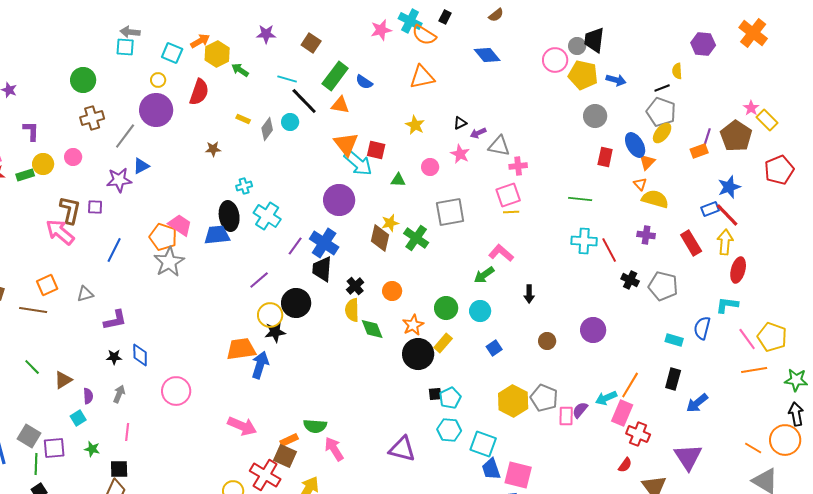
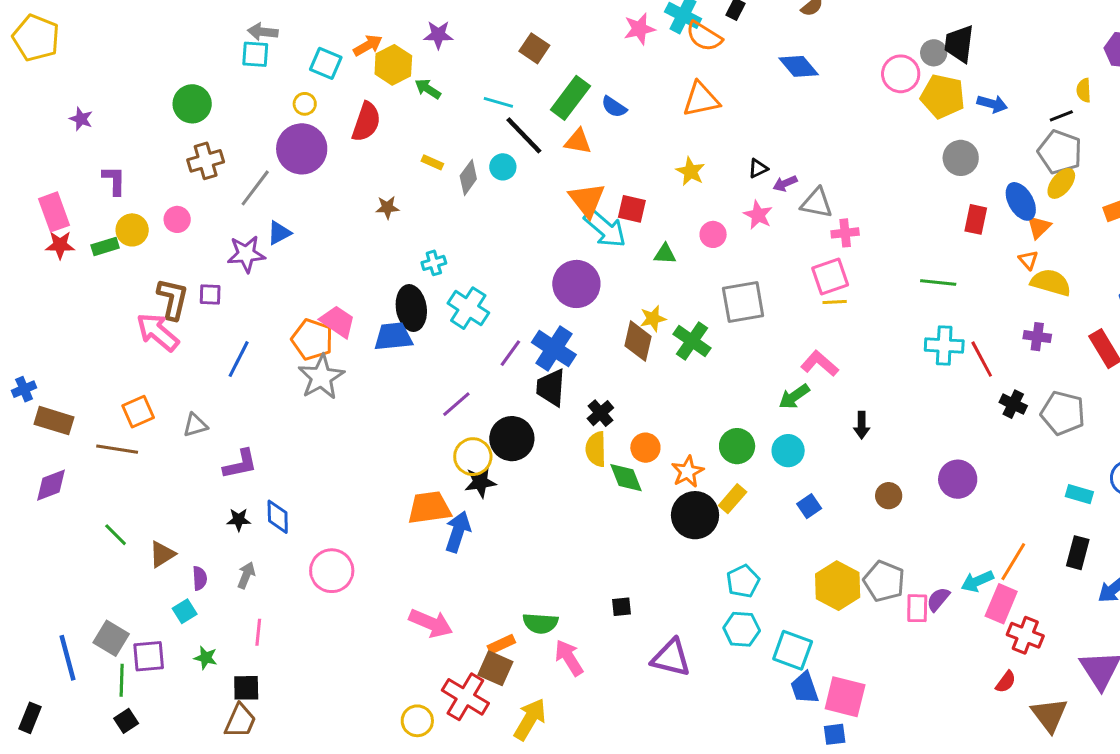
purple star: (266, 34) -> (438, 35), moved
orange circle: (392, 291) -> (645, 448), moved
black square: (435, 394) -> (621, 607), moved

